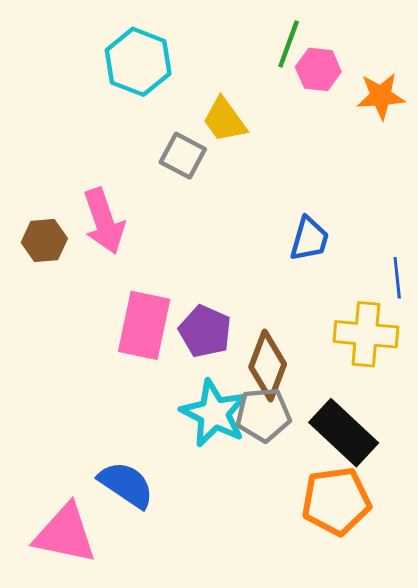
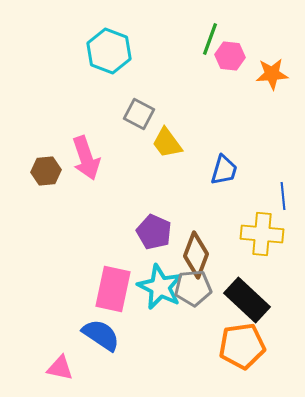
yellow trapezoid: (224, 120) -> (167, 143), moved
pink rectangle: (144, 325) -> (113, 289), moved
pink triangle: (65, 534) -> (60, 368), size x0.6

